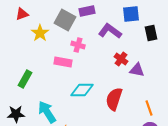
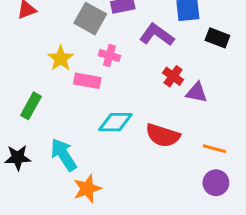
yellow star: (40, 33) -> (61, 59), moved
black rectangle: (151, 33) -> (217, 38), turned -56
red semicircle: (114, 99) -> (163, 135), turned -90
orange line: (149, 108) -> (214, 149), turned -56

